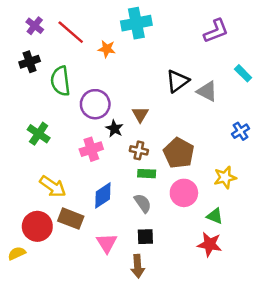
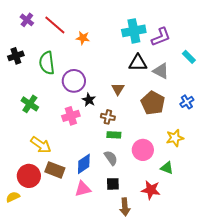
cyan cross: (136, 23) -> (134, 31), moved
purple L-shape: (216, 31) -> (161, 37), moved
black cross: (30, 62) -> (16, 56), moved
black triangle: (177, 81) -> (138, 63), turned 36
brown triangle: (140, 114) -> (118, 89), moved
brown pentagon: (179, 153) -> (153, 103), moved
blue diamond: (103, 195) -> (84, 164), moved
pink triangle: (107, 243) -> (83, 189), turned 48
red star: (210, 244) -> (151, 190), moved
brown arrow: (138, 266) -> (125, 207), moved

